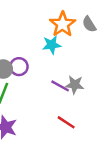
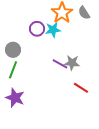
purple circle: (19, 67) -> (37, 29), moved
red line: (66, 122) -> (81, 88), moved

